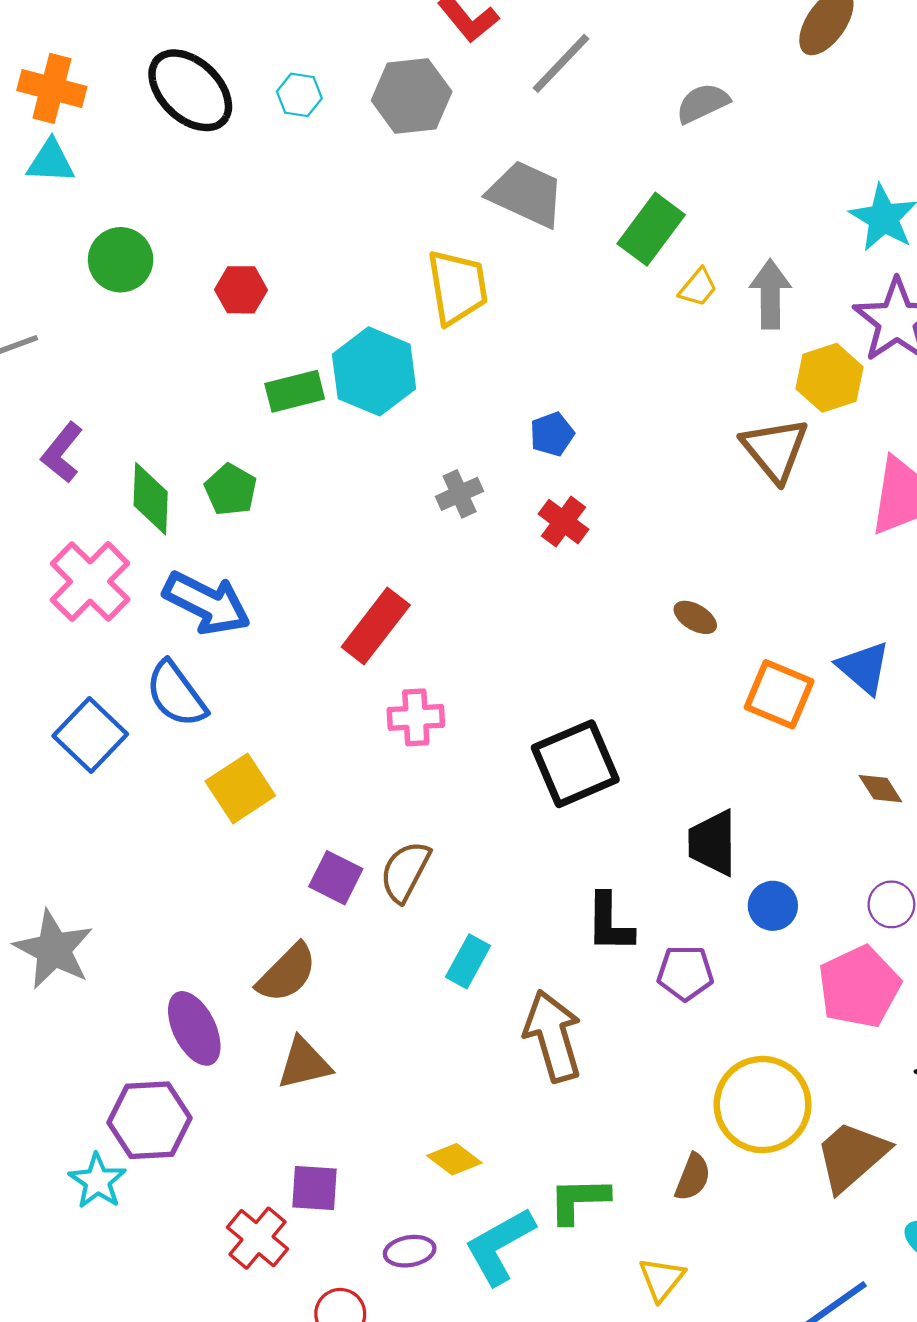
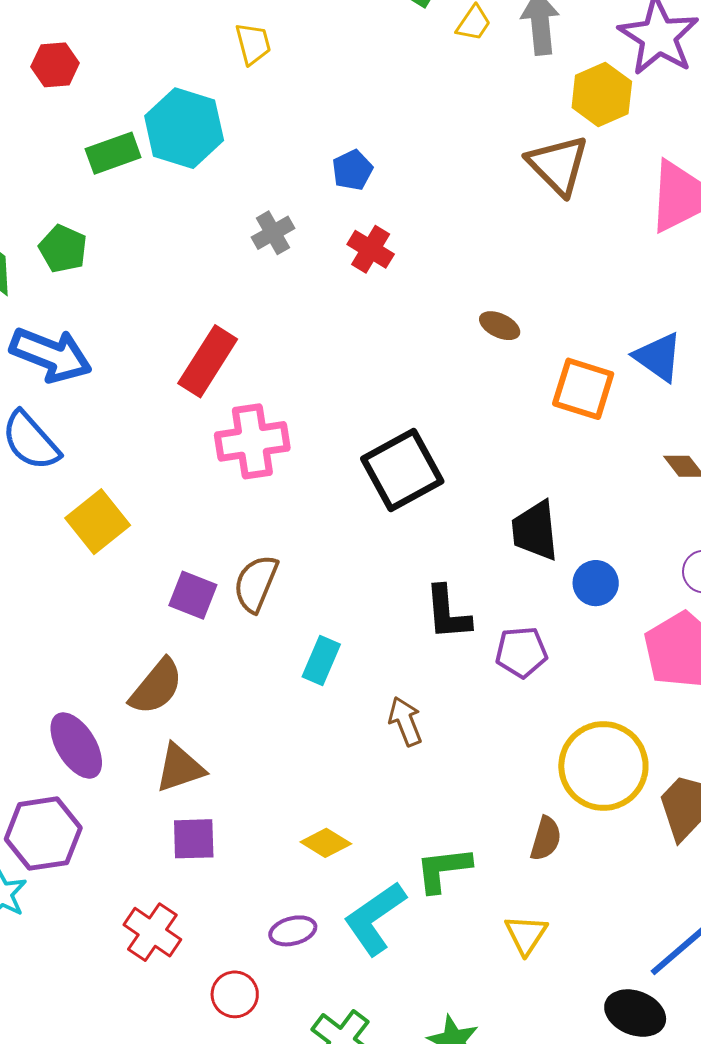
yellow trapezoid: (457, 287) -> (253, 44), size x0.6
pink cross: (416, 717) -> (252, 441), size x1.4
brown arrow: (553, 1036) -> (405, 721), size x0.6
purple square: (315, 1188) -> (194, 839), moved

